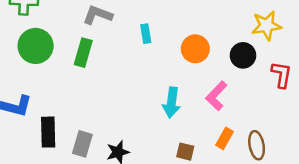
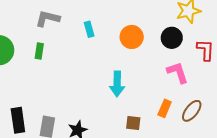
green rectangle: (83, 53) -> (39, 51), size x0.7
pink L-shape: (216, 96) -> (178, 73), moved, turned 125
brown ellipse: (257, 145) -> (192, 111), turned 55

